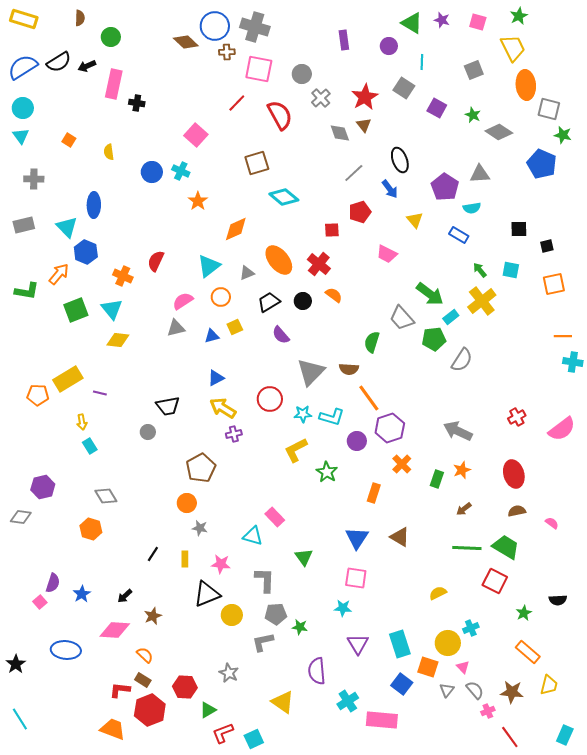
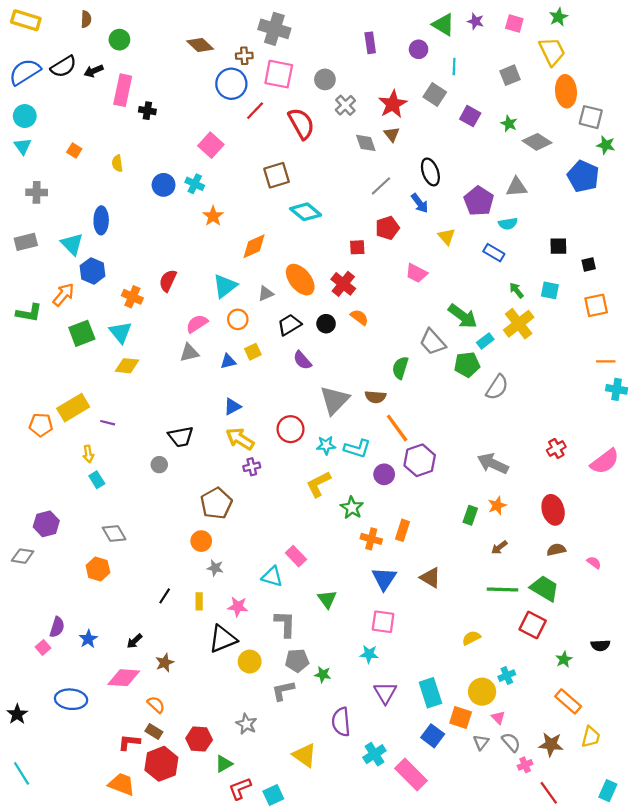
blue circle: (215, 26) -> (231, 84), moved
orange cross: (402, 464) -> (371, 539), moved, turned -30
pink rectangle: (382, 720) -> (411, 775), turned 40

